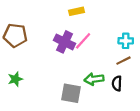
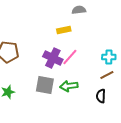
green arrow: (94, 79) -> (69, 86), moved
gray square: (71, 93) -> (45, 85), moved

